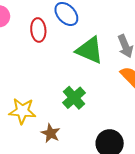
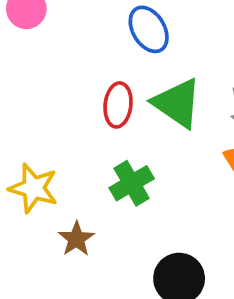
red ellipse: (38, 30) -> (118, 105), moved

